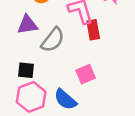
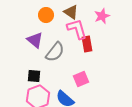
purple triangle: (27, 25) -> (35, 40), turned 48

